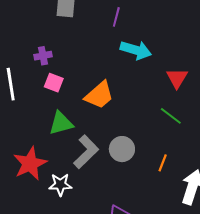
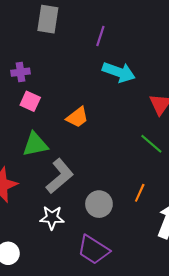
orange trapezoid: (99, 95) -> (77, 117), size x0.7
gray circle: (122, 149) -> (99, 204), moved
white star: (60, 185) -> (52, 218), moved

